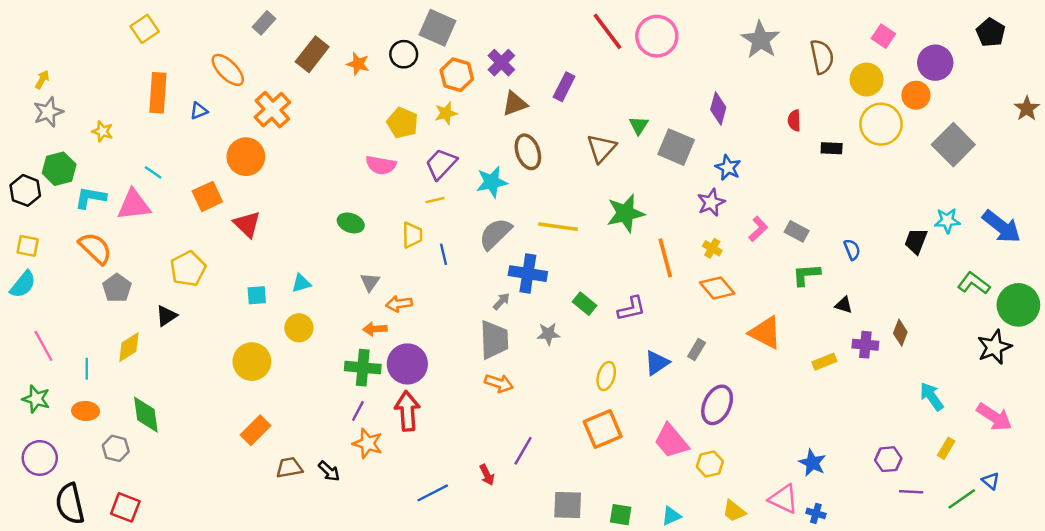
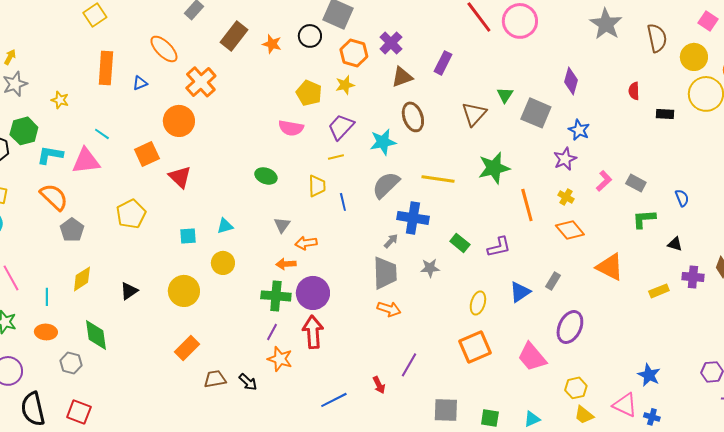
black triangle: (166, 316) -> (129, 291), moved
yellow hexagon: (710, 464) -> (576, 388), moved

